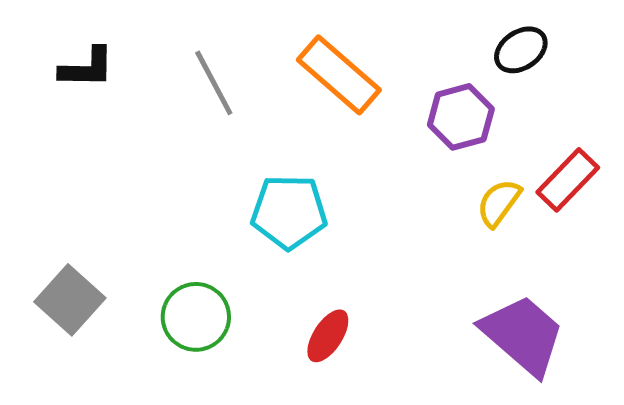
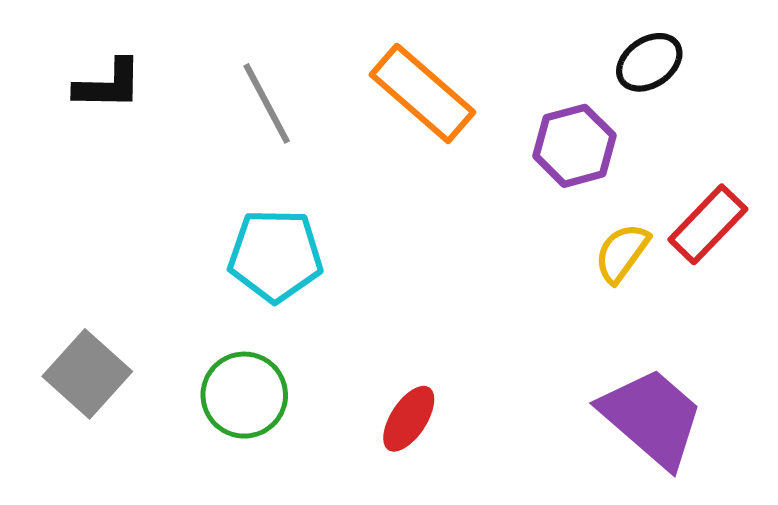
cyan pentagon: (289, 212) -> (275, 255), moved

